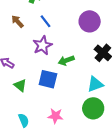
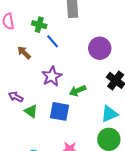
blue line: (46, 21) -> (53, 41), moved
green triangle: (20, 85) -> (31, 111), moved

